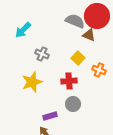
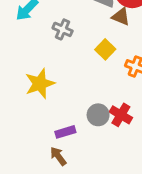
gray cross: (42, 54) -> (63, 29), moved
red cross: (69, 81) -> (121, 115), moved, turned 35

